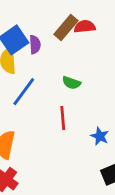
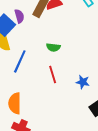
purple semicircle: (35, 45) -> (19, 16), moved

